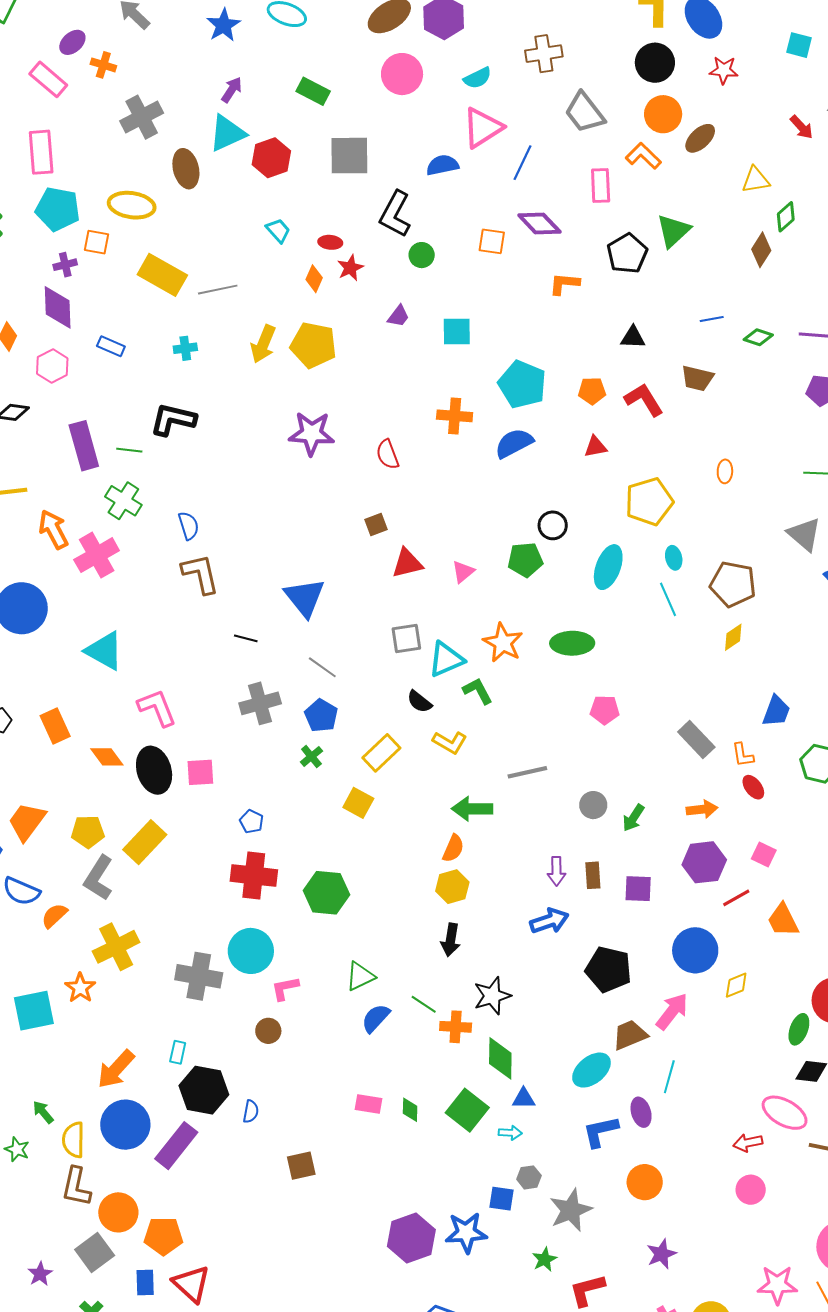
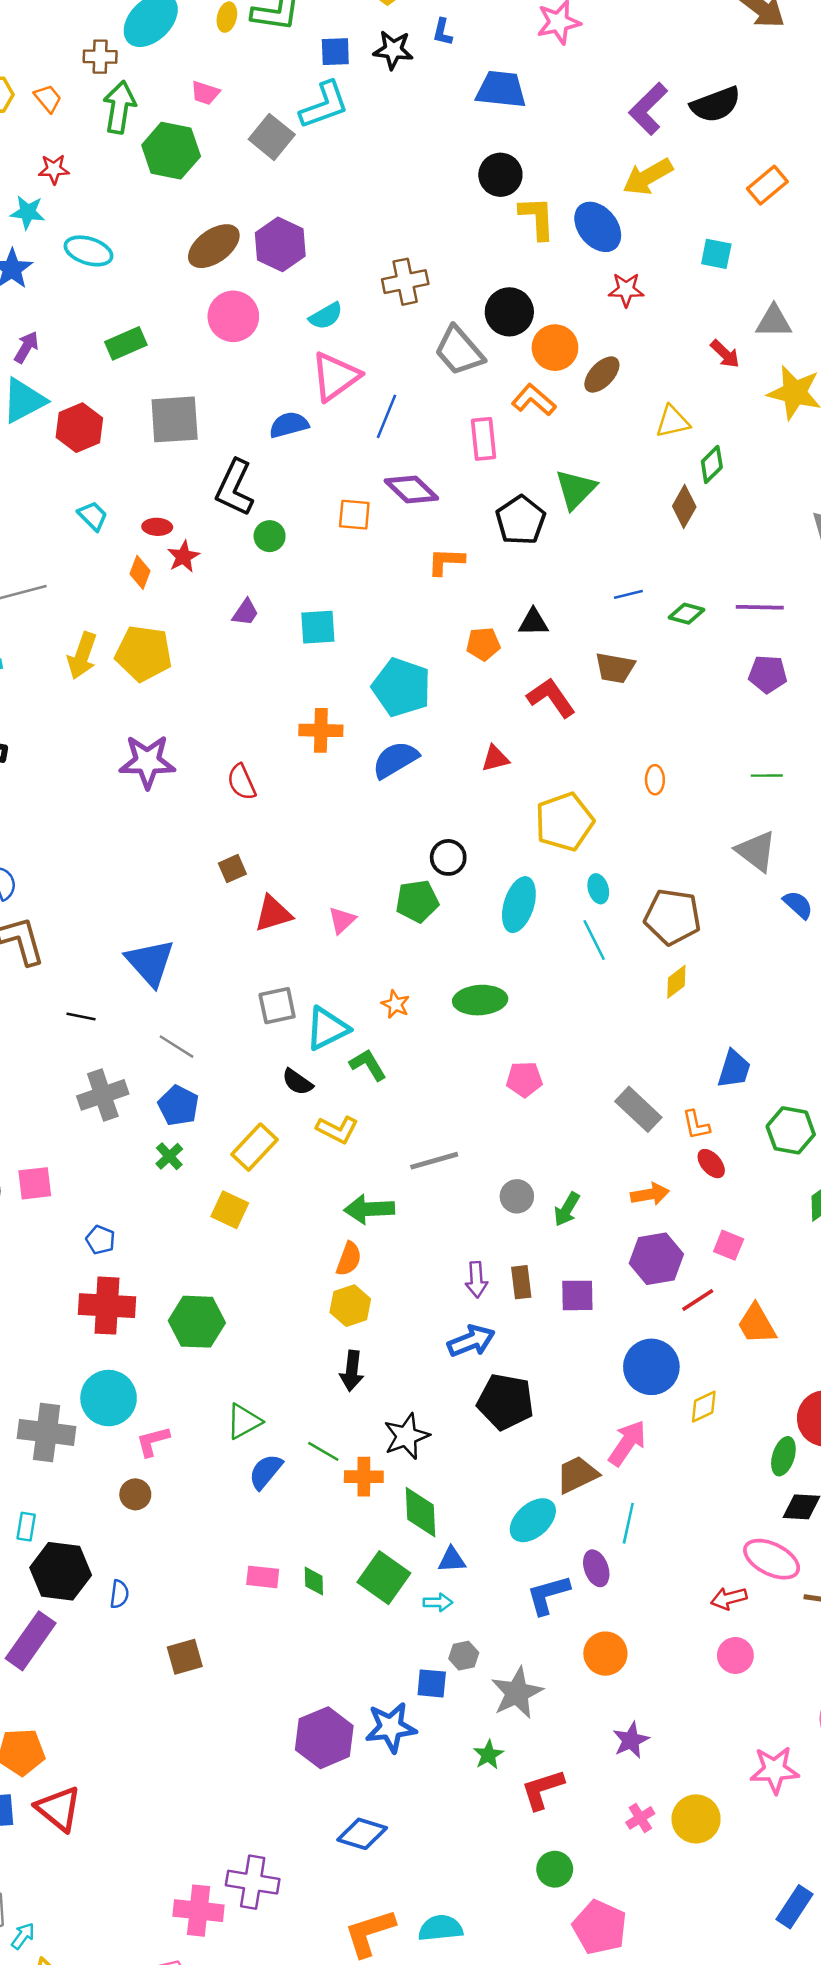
black circle: (655, 63) -> (509, 312), moved
green rectangle: (313, 91) -> (126, 343), turned -48
orange pentagon: (592, 391) -> (483, 644), moved
orange star: (503, 643) -> (395, 1004), size x0.6
black pentagon: (608, 969) -> (505, 1402), moved

